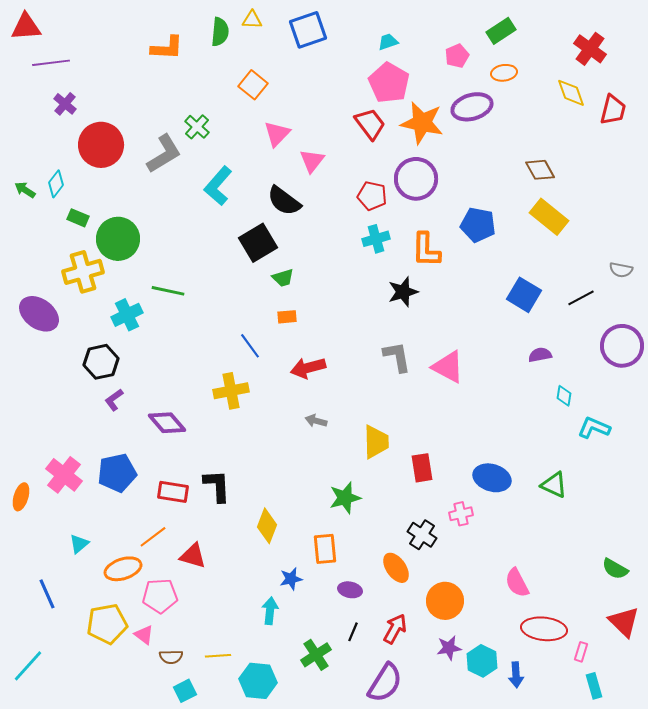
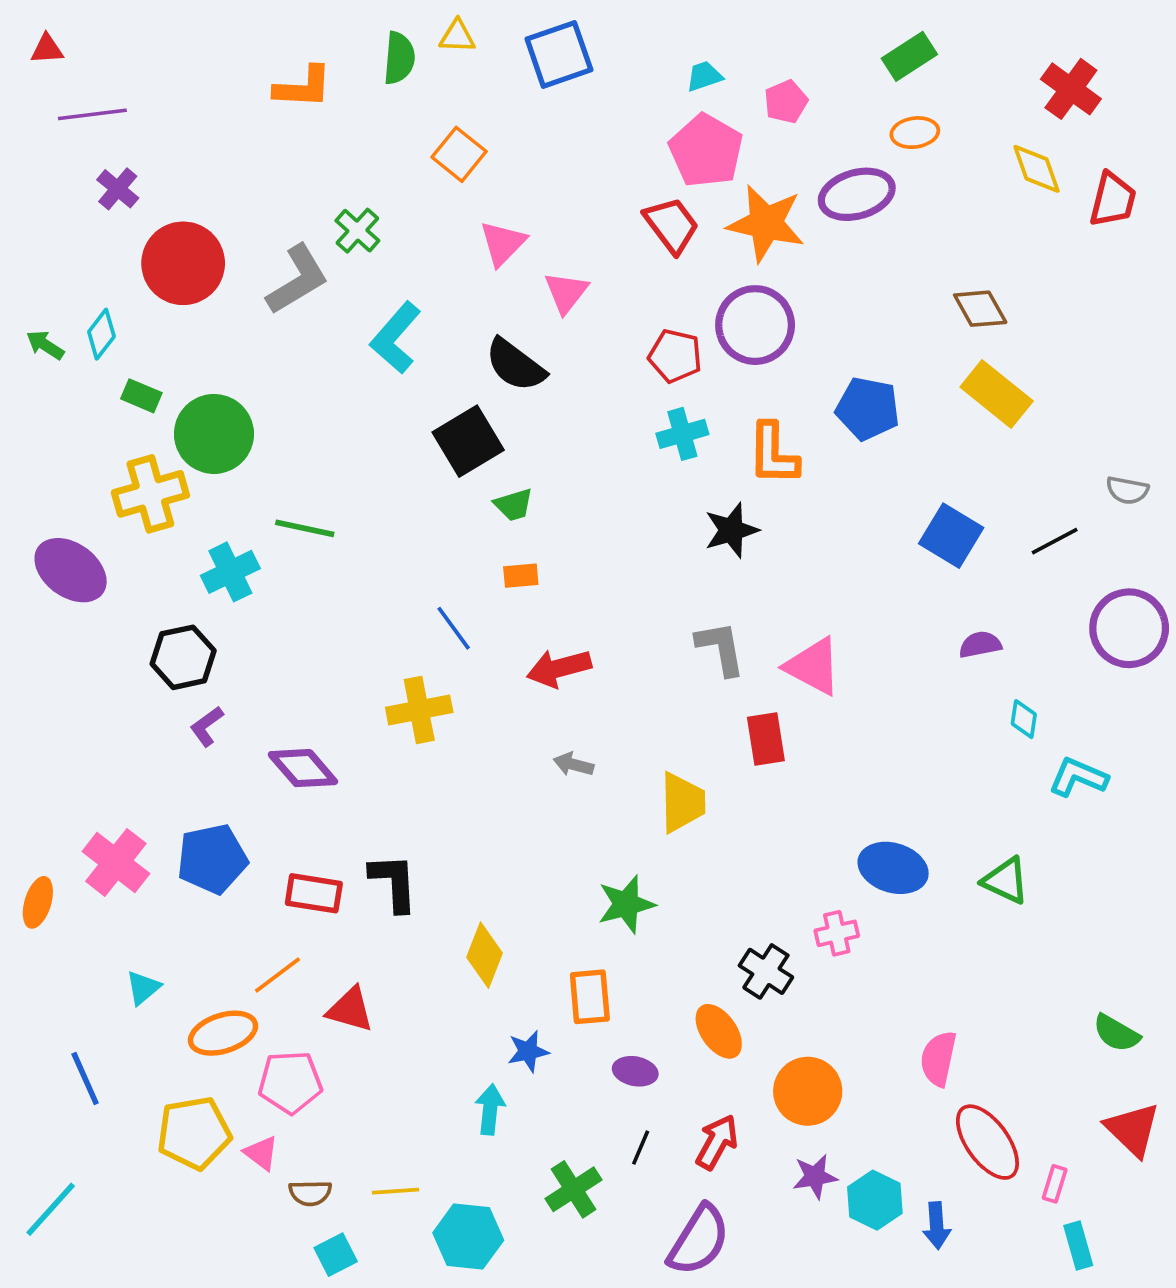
red triangle: (26, 27) -> (47, 49), size x0.6
pink pentagon: (457, 56) -> (786, 102), moved
red rectangle: (422, 468) -> (766, 739), moved
pink semicircle: (517, 583) -> (938, 1059), turned 40
red ellipse: (544, 629) -> (987, 1142), turned 48

